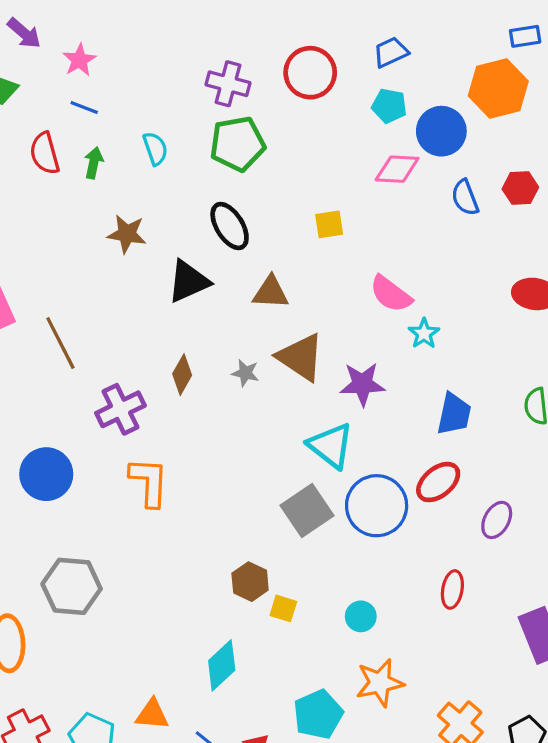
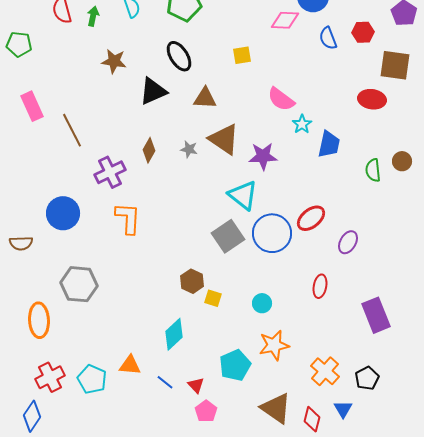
blue trapezoid: (454, 414) -> (329, 144), moved

